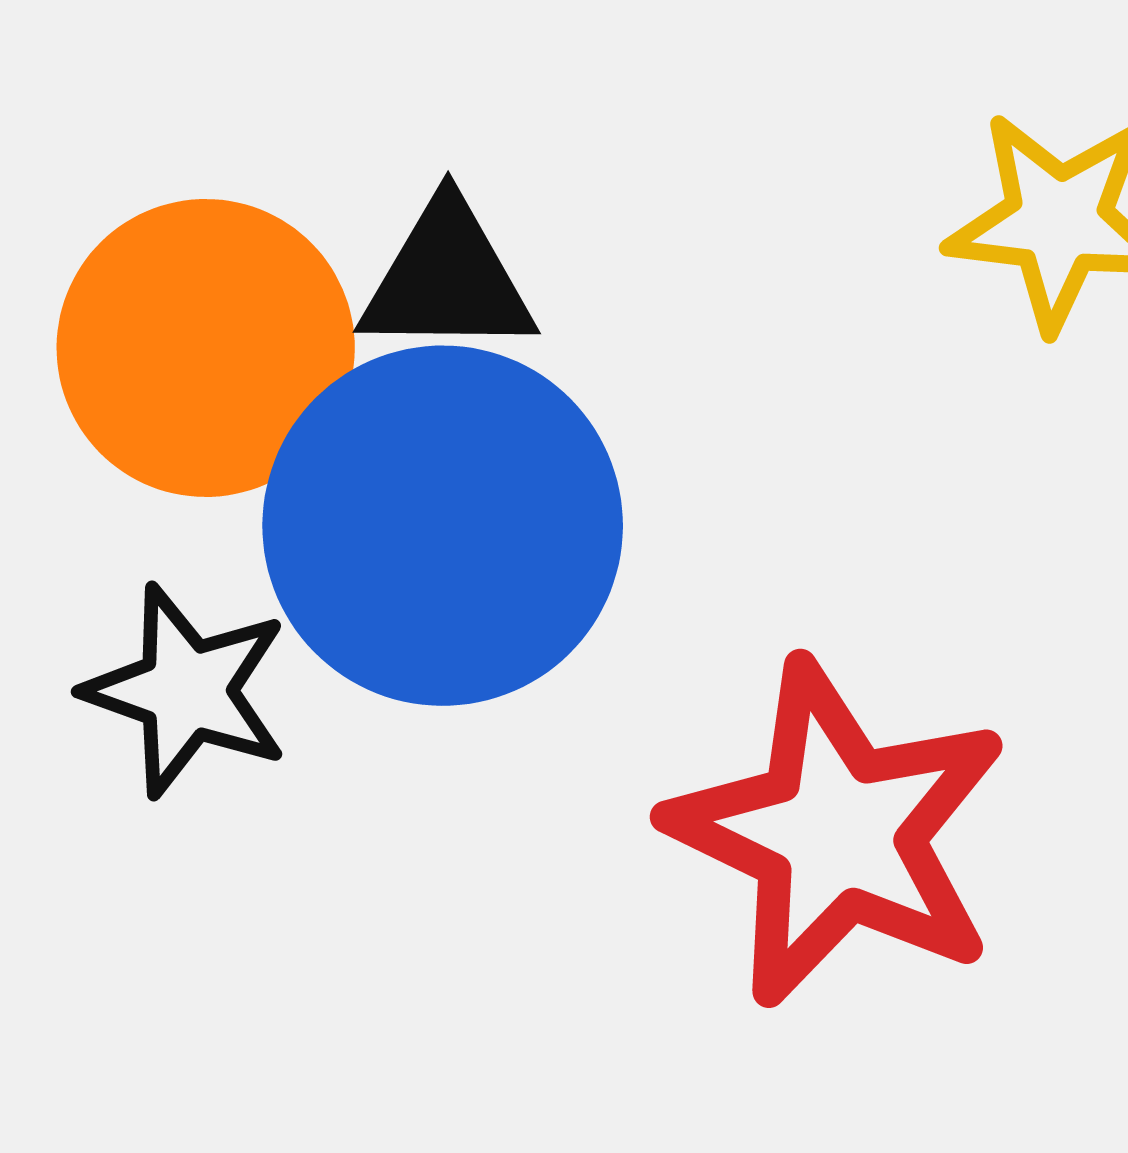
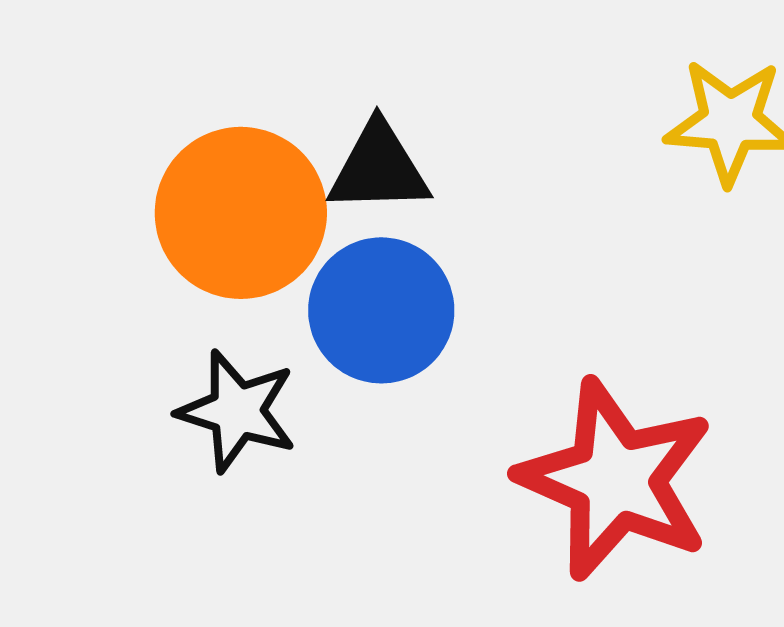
blue circle: (443, 526) -> (381, 310), size x0.7

